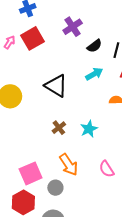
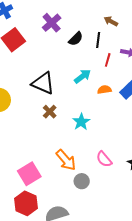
cyan arrow: (94, 74) -> (83, 76), moved
brown cross: (59, 128) -> (50, 112), moved
gray circle: (55, 188) -> (82, 181), moved

